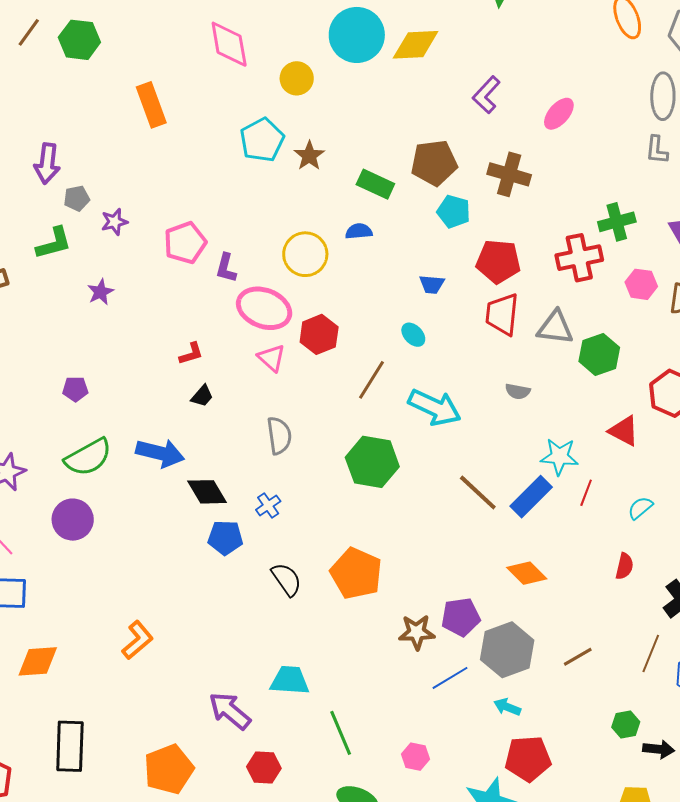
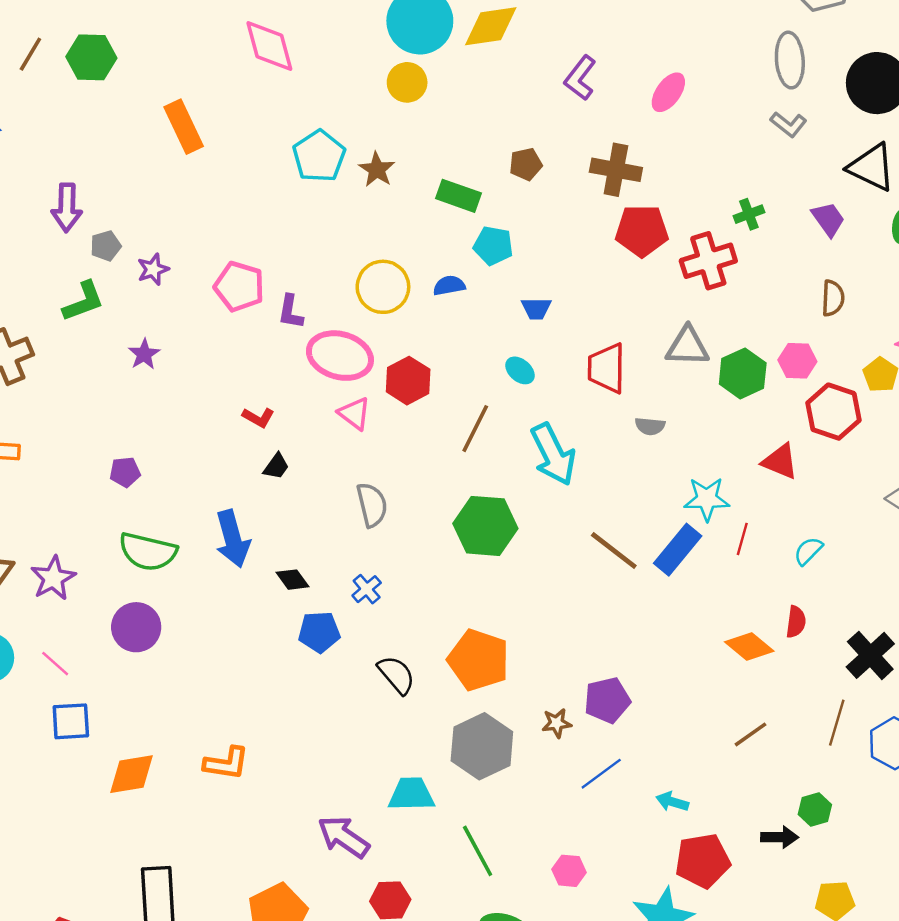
yellow circle: (297, 78) -> (407, 82), moved
gray L-shape: (657, 150) -> (788, 124), turned -52
brown pentagon: (434, 163) -> (526, 164), size x0.6
cyan pentagon: (454, 211) -> (493, 246), moved
green cross: (617, 222) -> (749, 214), size x0.7
blue semicircle: (359, 231) -> (449, 286), moved
pink pentagon: (185, 243) -> (239, 286), turned -30
red pentagon: (498, 261) -> (642, 231), moved
pink hexagon: (641, 284) -> (797, 361), moved
red trapezoid: (502, 314) -> (607, 368), moved
red L-shape: (191, 354) -> (258, 417), turned 52
cyan arrow: (435, 407) -> (553, 454), turned 44
blue arrow: (160, 453) -> (233, 539), turned 66
green semicircle: (88, 457) -> (148, 552), turned 48
black diamond: (207, 492) -> (293, 580), size x0.7
orange diamond: (527, 573) -> (749, 646), moved
brown star: (417, 632) -> (557, 723), size x0.7
orange L-shape: (137, 640) -> (226, 763), turned 54
gray hexagon: (507, 650) -> (482, 746), moved
orange diamond: (38, 661) -> (131, 774), moved
black arrow: (659, 749) -> (780, 837), moved

